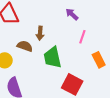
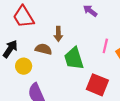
pink line: (82, 37) -> (105, 46), moved

